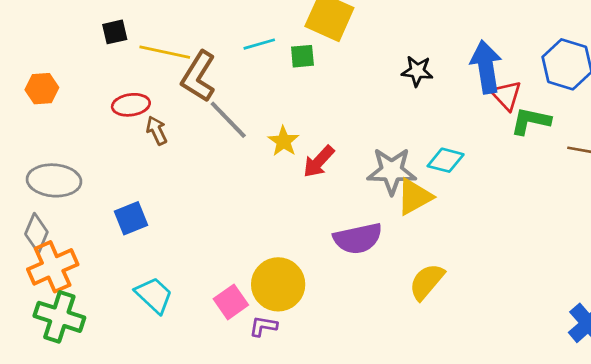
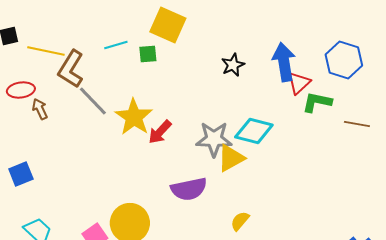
black star: (417, 71) -> (233, 65), turned -30
red triangle: (506, 95) -> (299, 83), turned 30
yellow star: (284, 141) -> (134, 117), size x1.6
cyan diamond: (446, 160) -> (254, 131), size x1.4
yellow semicircle: (427, 282) -> (240, 221), size x0.7

